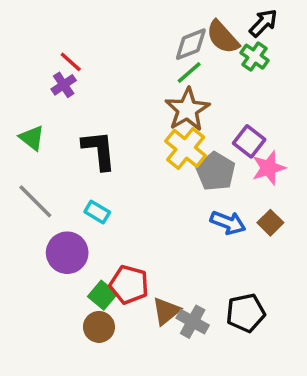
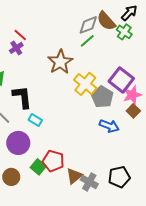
brown star: (187, 110) -> (60, 62), moved
purple square: (249, 141) -> (121, 80), size x1.4
black L-shape: (99, 150) -> (22, 97), moved
brown square: (270, 223) -> (133, 111), moved
brown circle: (99, 327) -> (11, 177), moved

